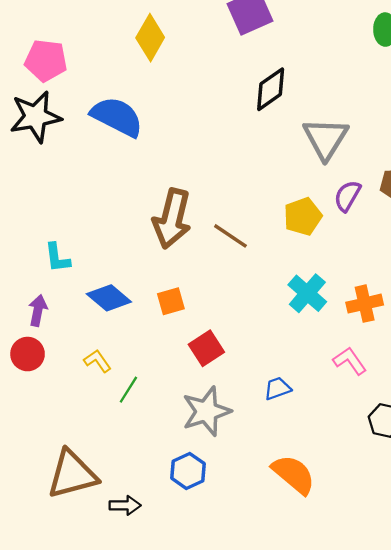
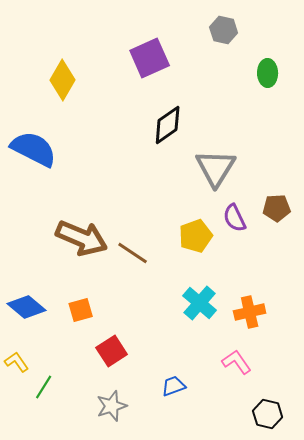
purple semicircle: (347, 196) -> (235, 218), turned -56
brown arrow: (172, 219) -> (82, 238), turned -81
gray star: (206, 411) -> (112, 406), size x0.7

